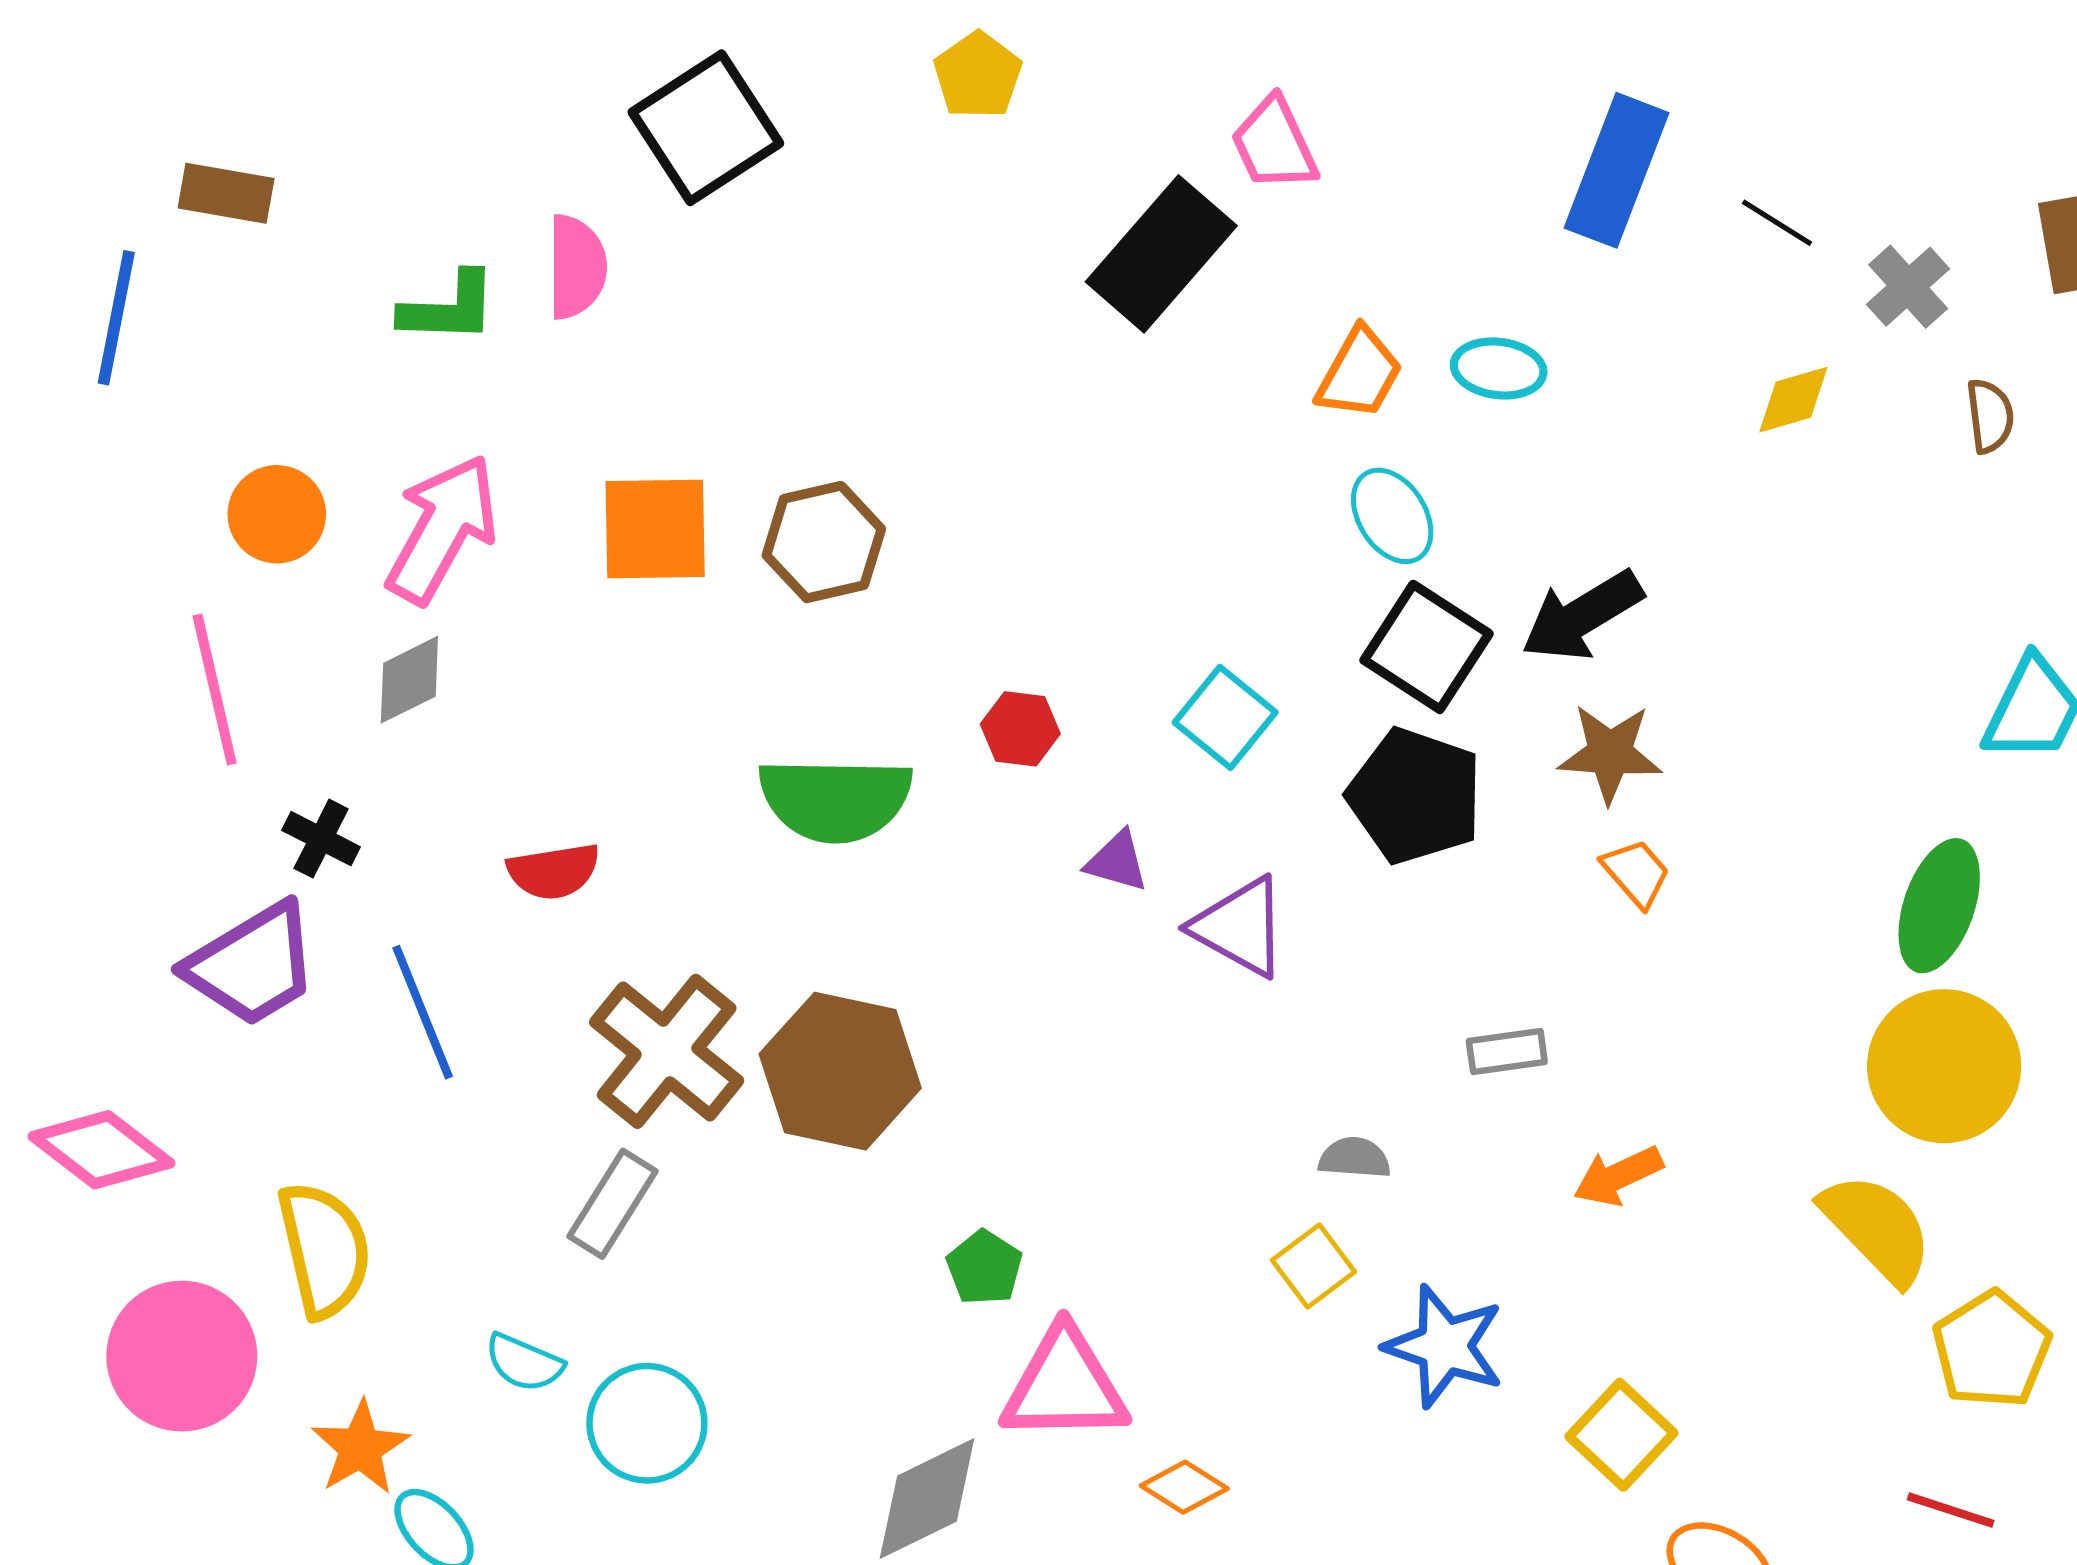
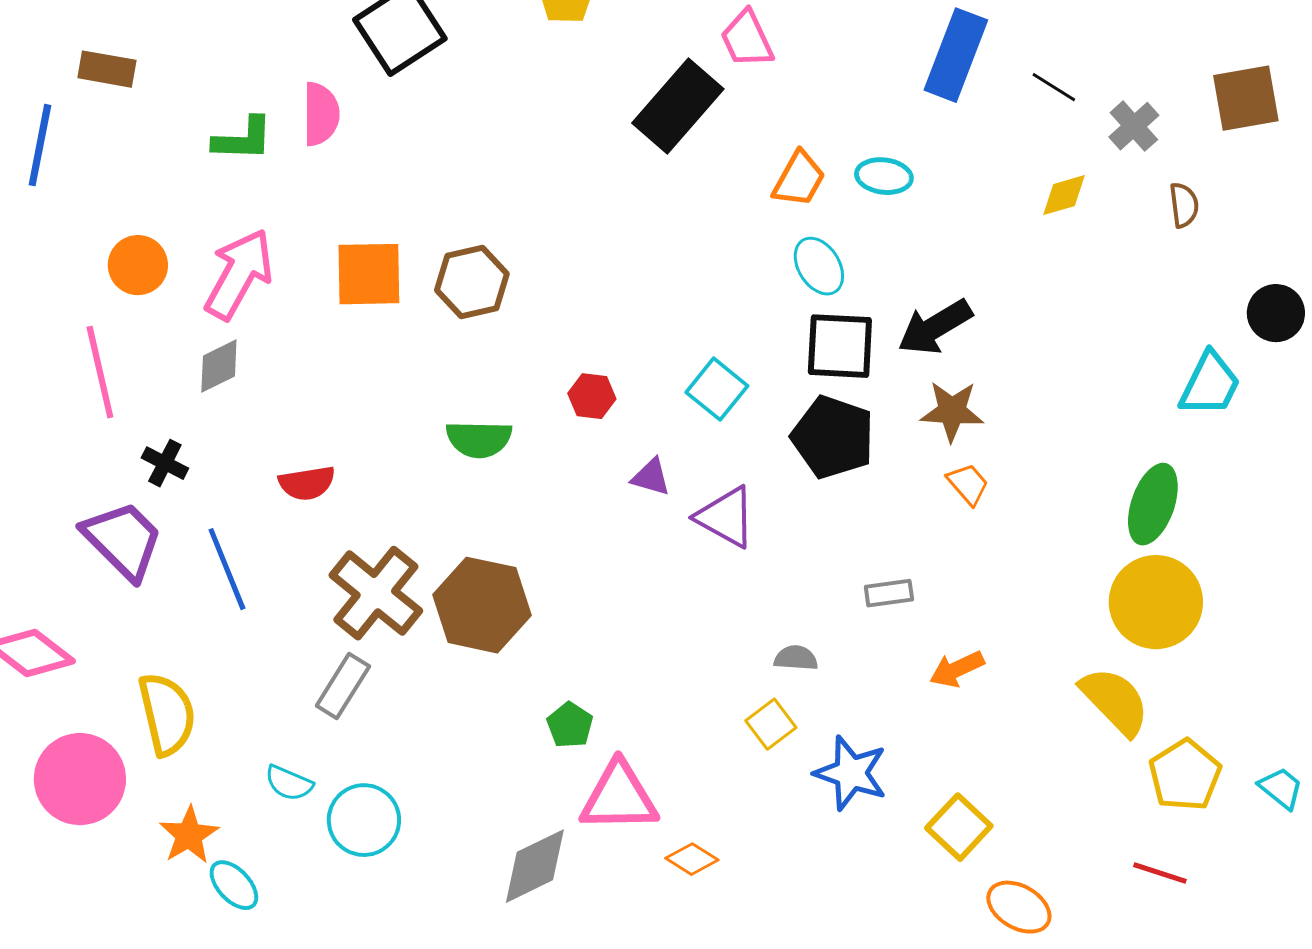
black square: (1427, 647) -> (840, 346), turned -30
green semicircle: (835, 799) -> (479, 439), size x0.7
purple trapezoid: (252, 965) -> (123, 540), turned -104

